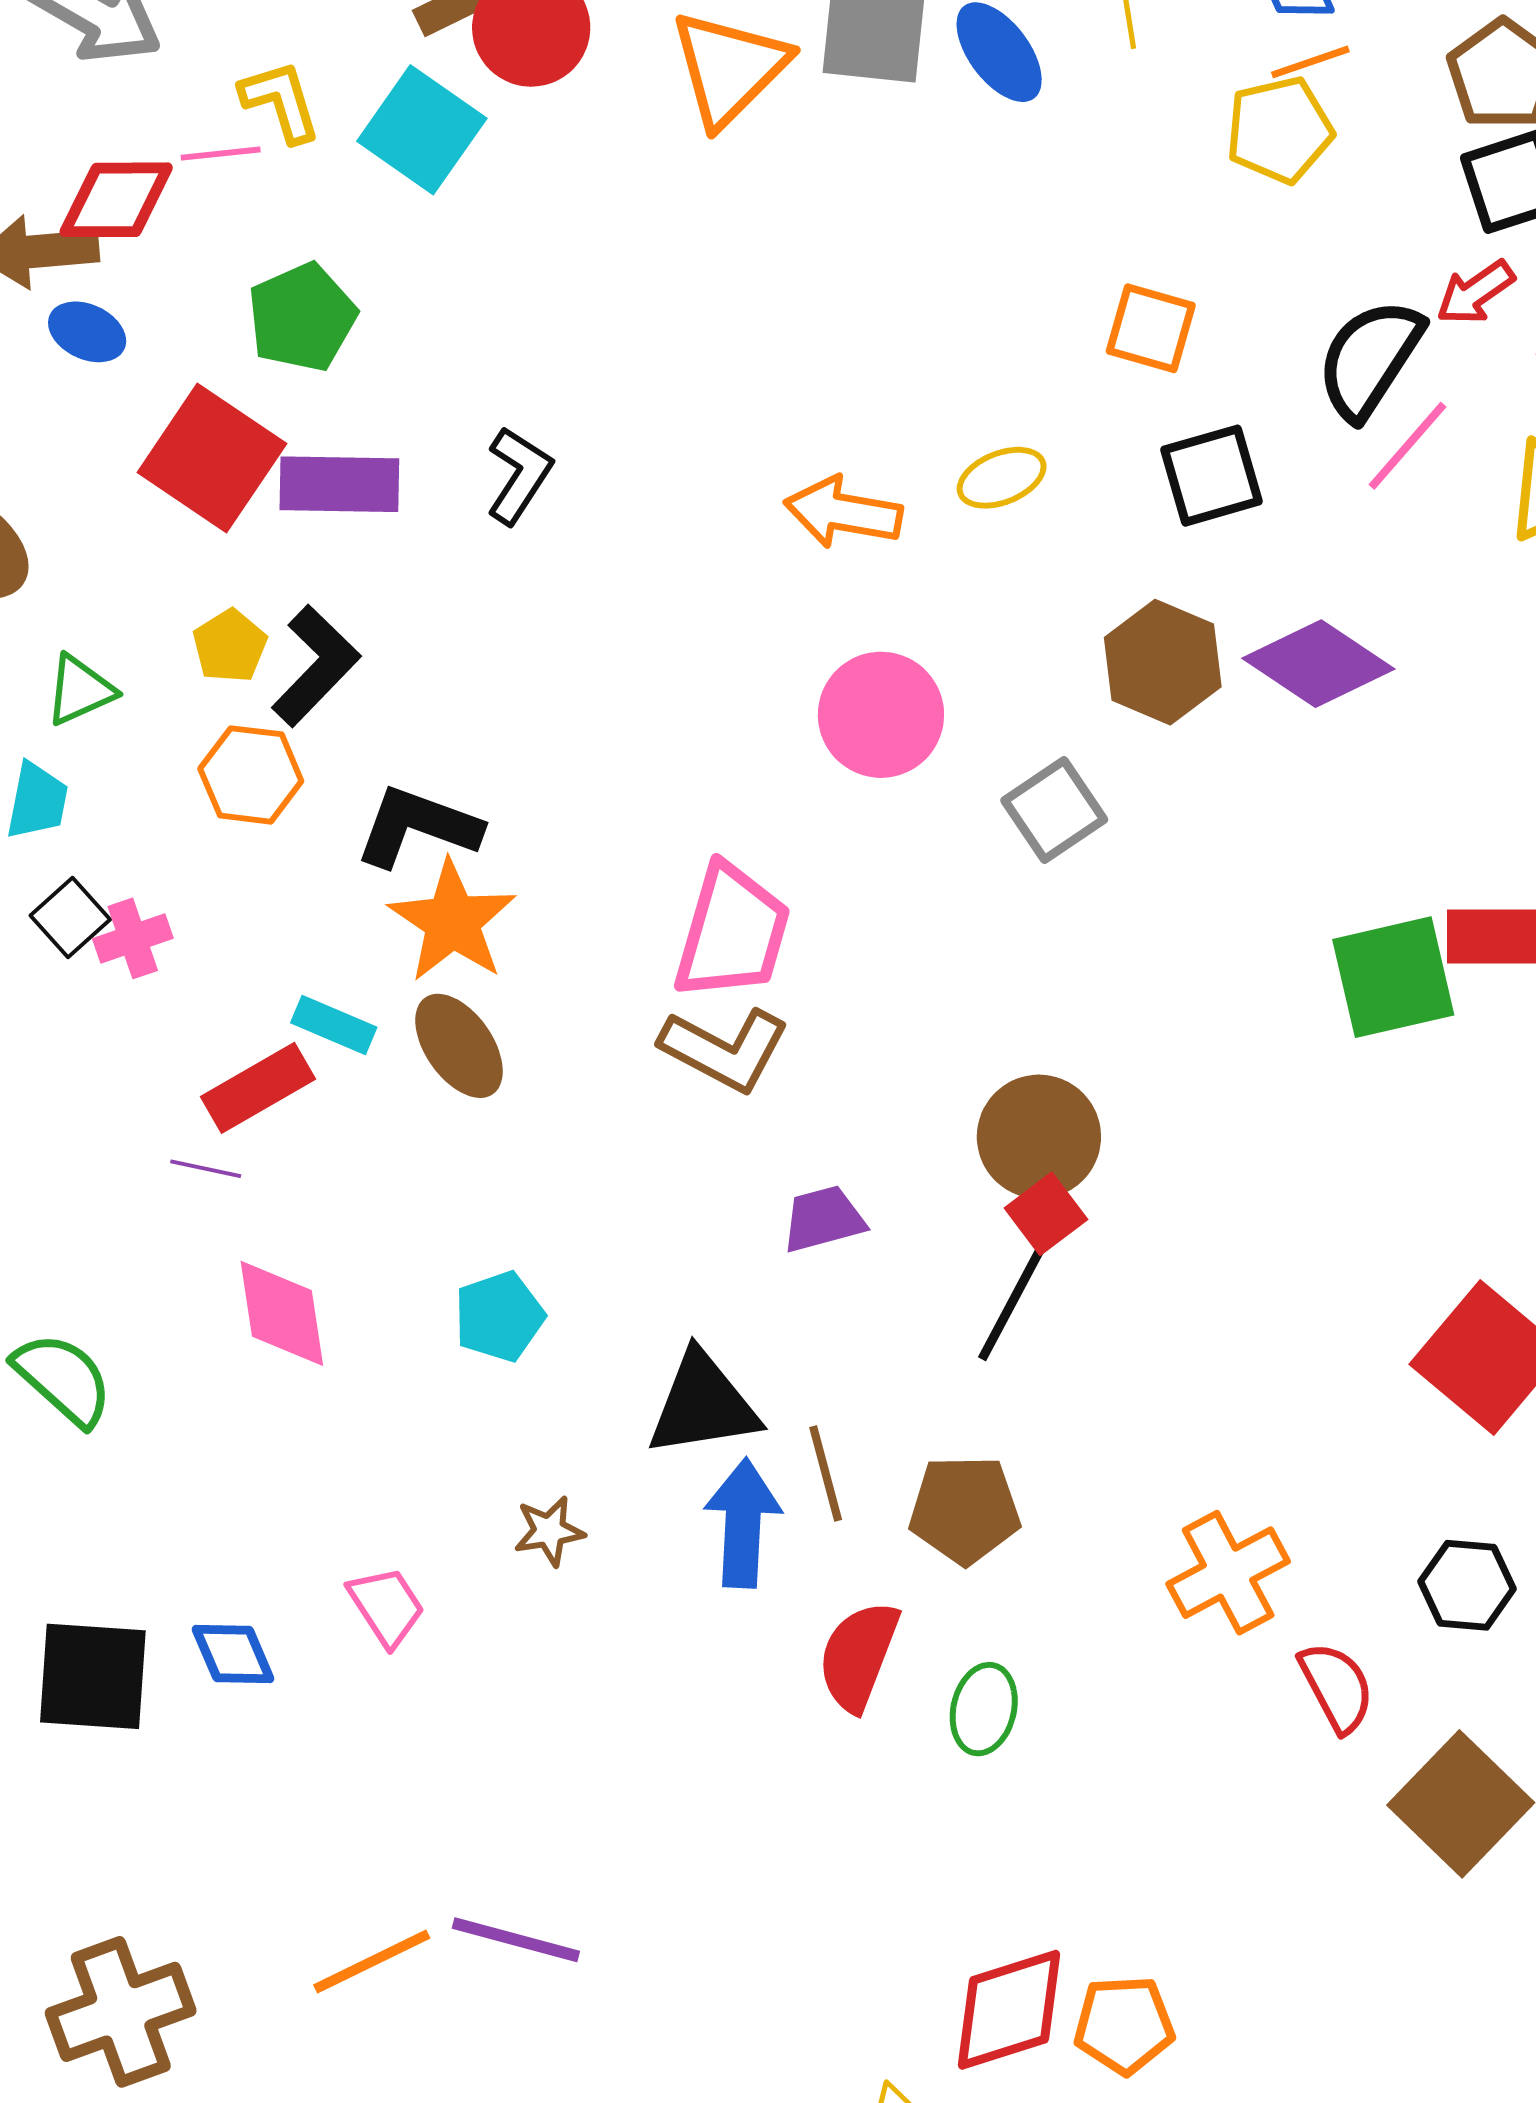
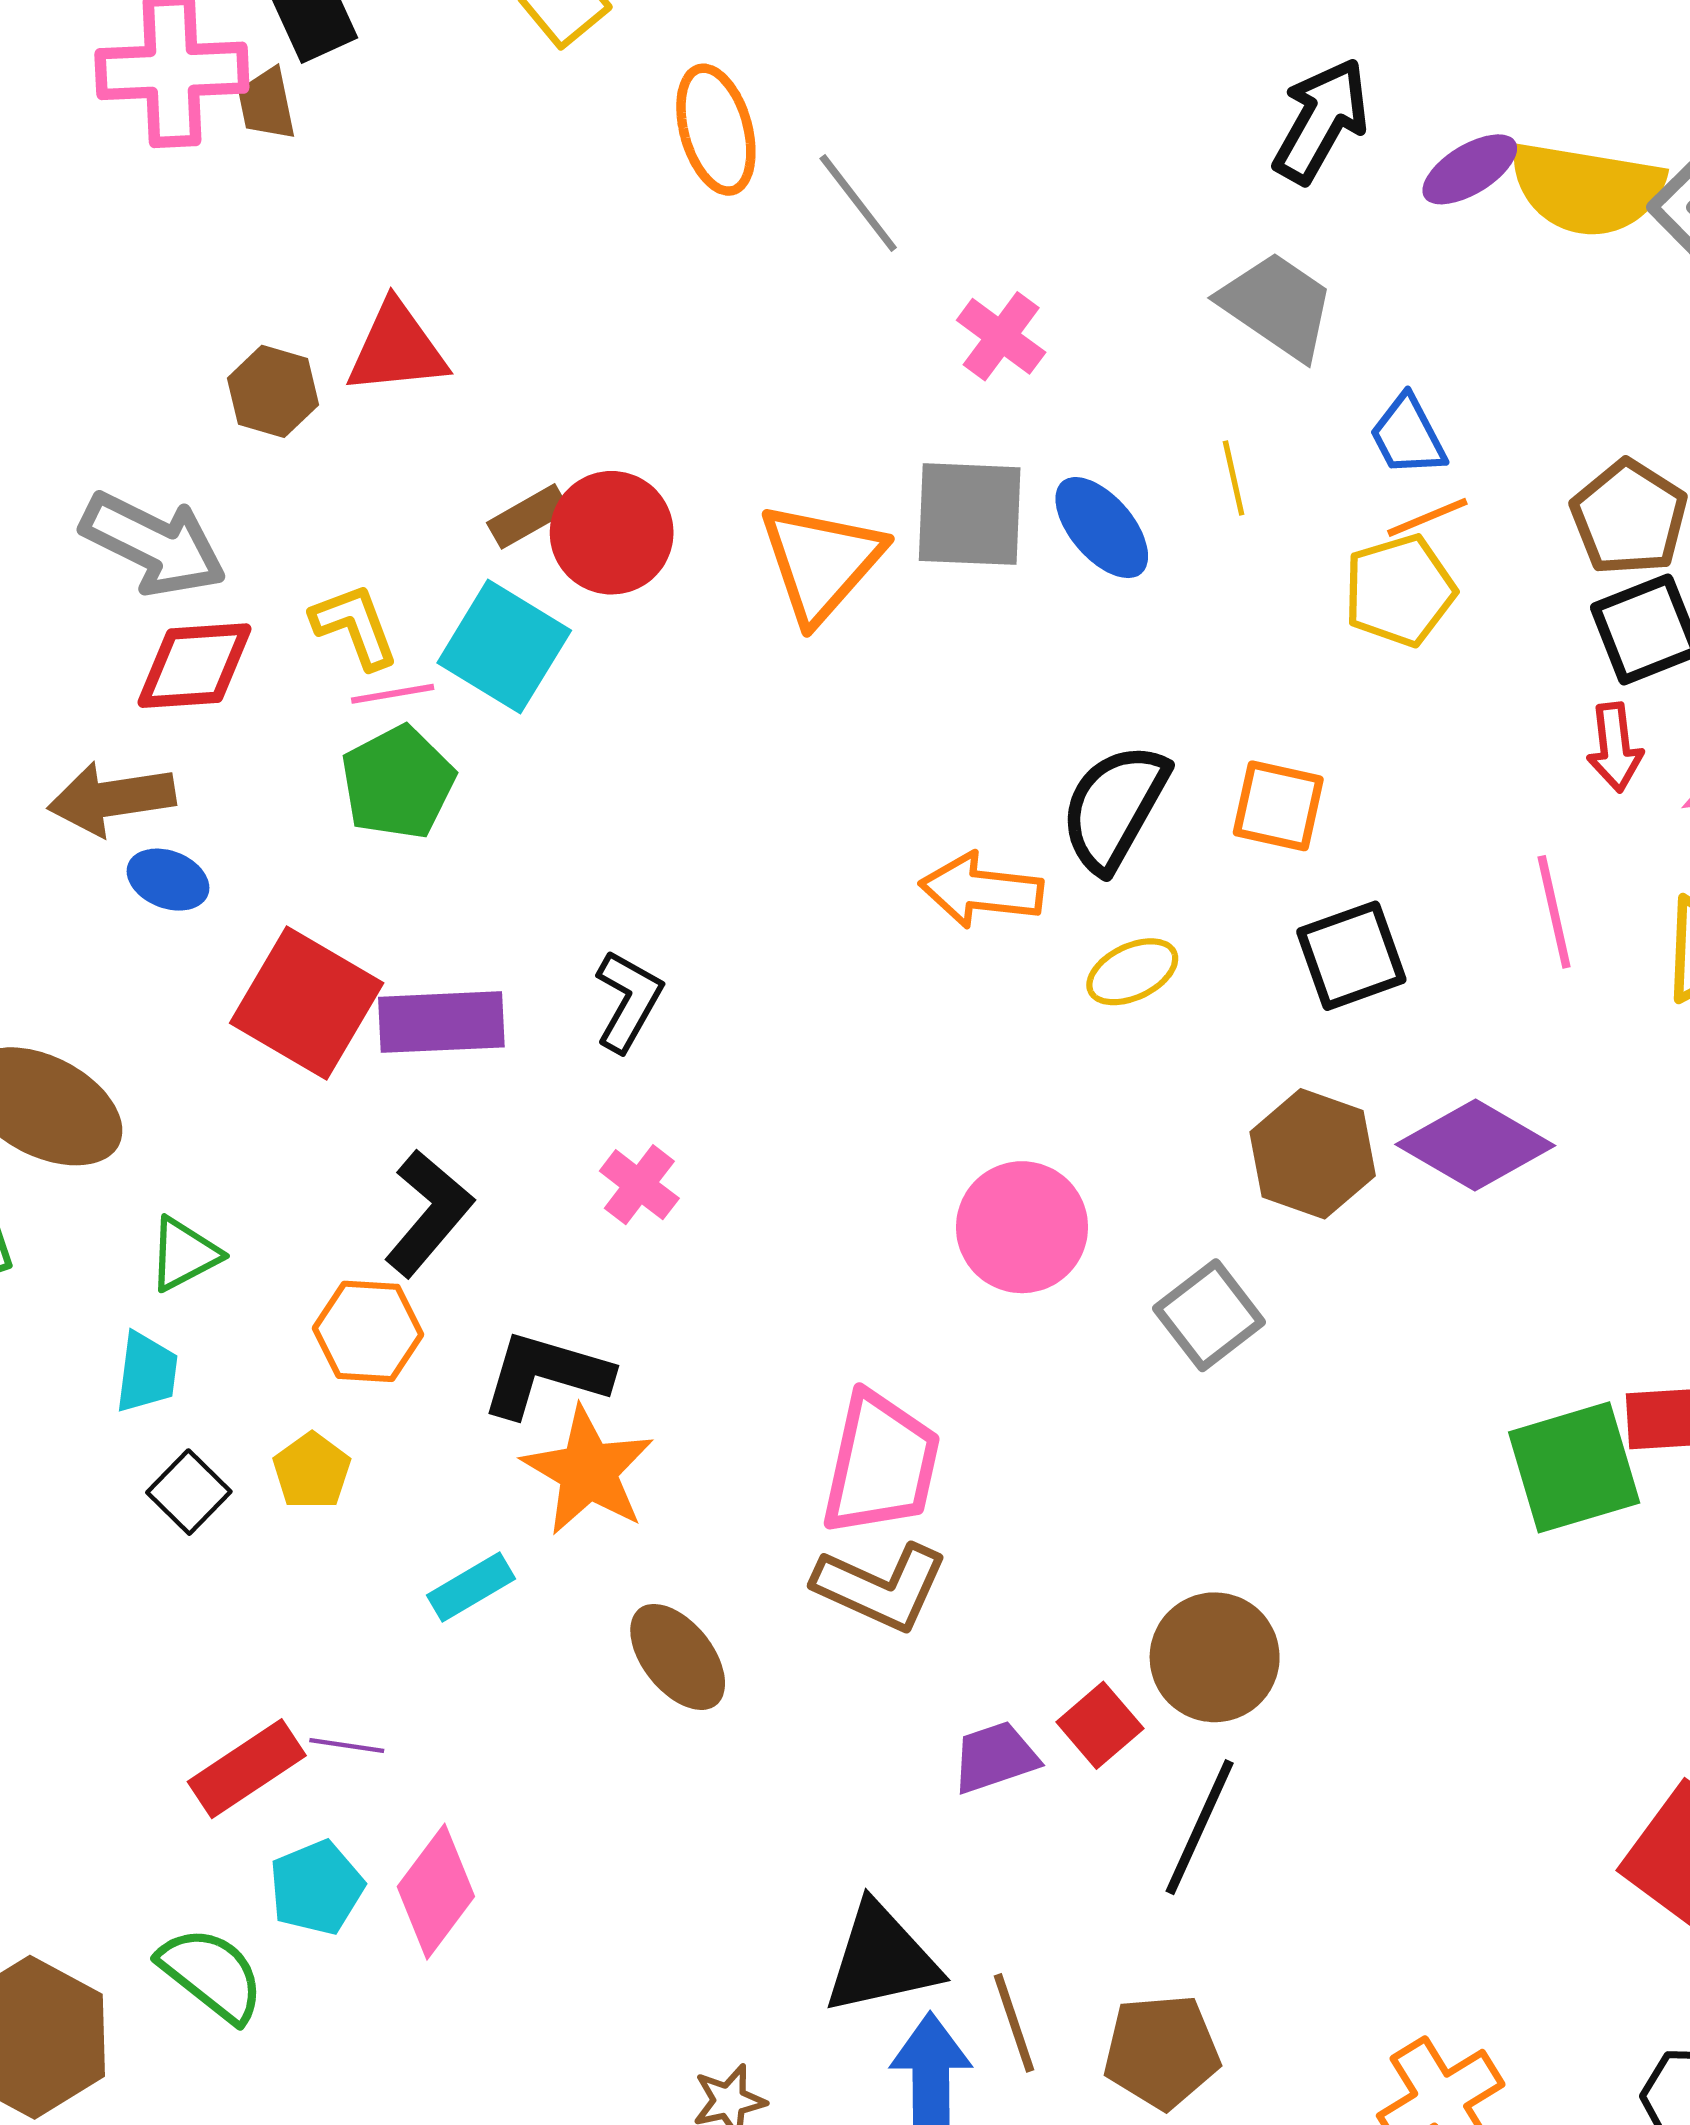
pink line: (221, 154) -> (393, 694), moved
red diamond: (116, 200) -> (195, 666), moved
red arrow: (1475, 293) -> (1615, 747), turned -58
green pentagon: (302, 317) -> (398, 783), moved
black semicircle: (1370, 359) -> (1114, 807), moved
pink line: (1408, 446) -> (1554, 912), turned -50
orange arrow: (843, 512) -> (981, 890), moved
yellow pentagon: (230, 646) -> (312, 1471), moved
pink cross: (133, 938) -> (639, 1185), moved, turned -30
cyan rectangle: (334, 1025) -> (471, 1587), turned -50
brown ellipse: (459, 1046) -> (678, 1657), moved
red rectangle: (258, 1088) -> (247, 1769), moved
red square: (1046, 1214) -> (1100, 1725), moved
pink diamond: (282, 1313) -> (436, 1892), turned 49
cyan pentagon: (499, 1316) -> (316, 1888), moved

